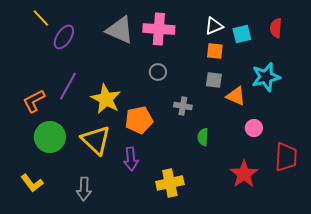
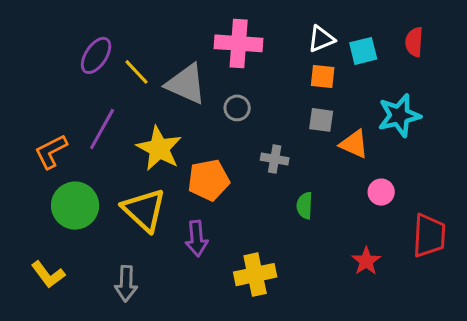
yellow line: (41, 18) -> (137, 72), moved
gray triangle: (120, 30) -> (186, 84), moved
red star: (244, 174) -> (366, 261), size x0.7

